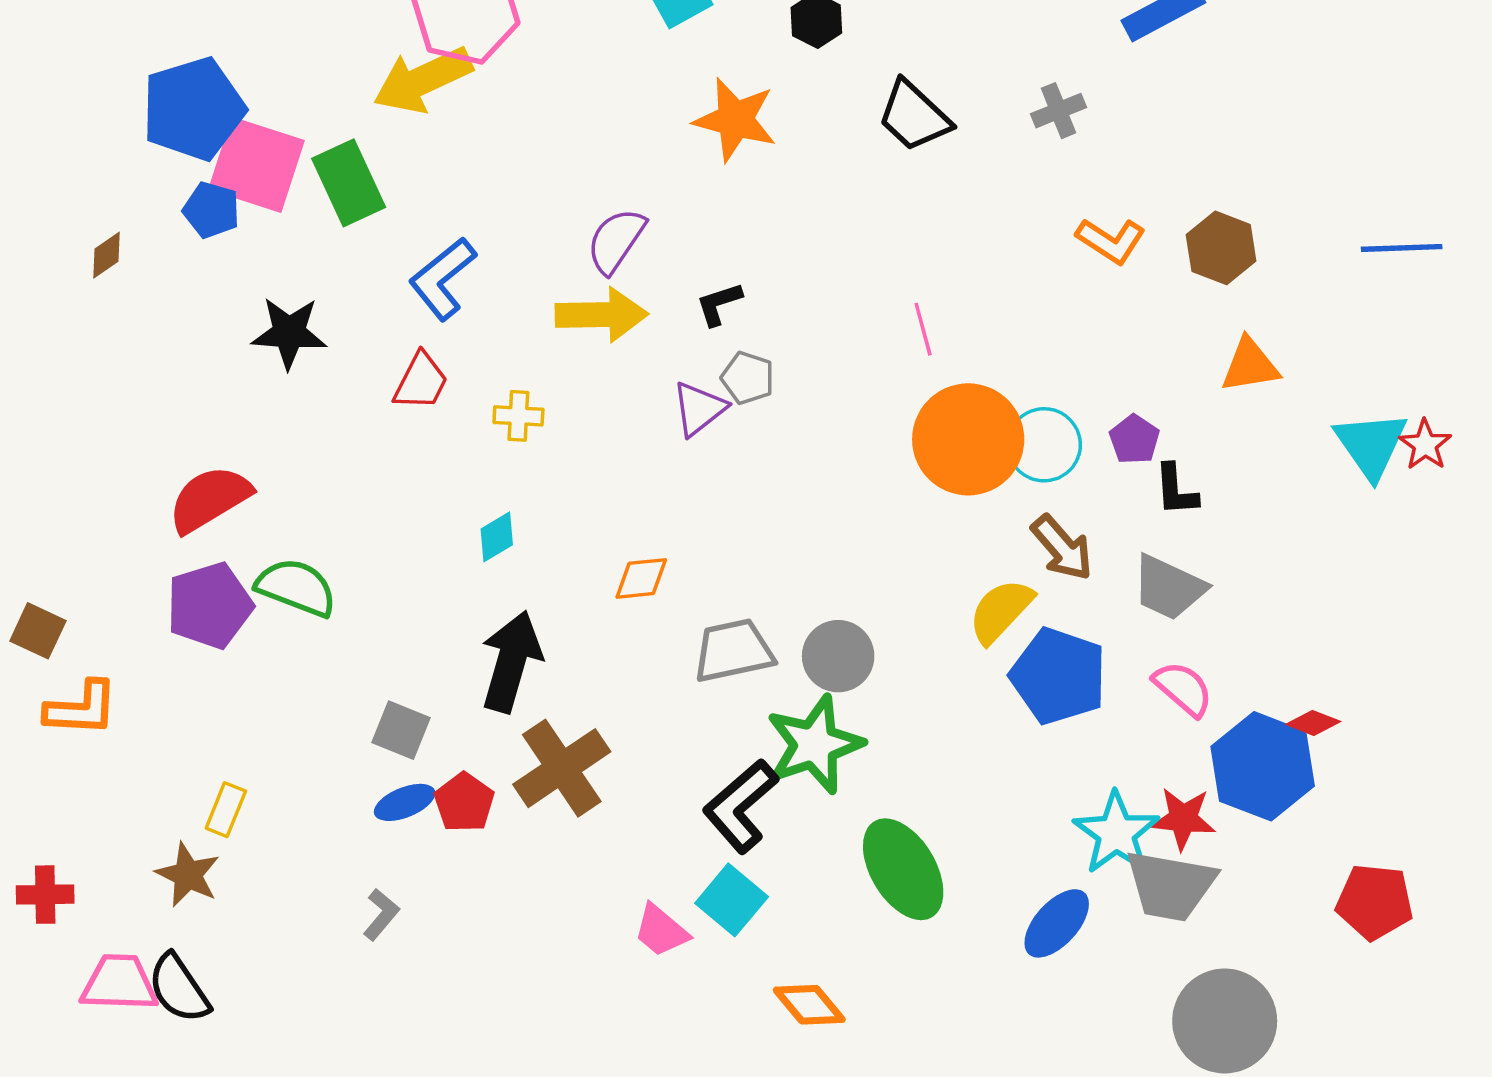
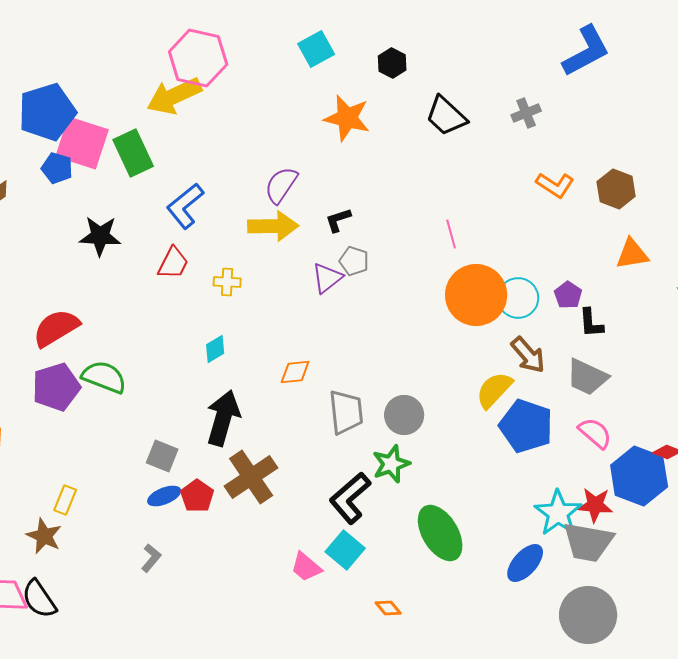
gray trapezoid: (733, 651) -> (346, 412), turned 96
green star: (815, 745) -> (391, 464), size x0.7
orange diamond: (809, 1005) -> (388, 608), size x0.7
gray circle: (1225, 1021) -> (588, 615), moved

